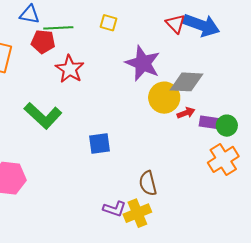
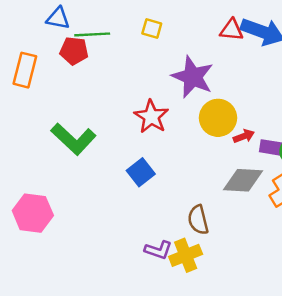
red triangle: (175, 24) -> (232, 30), turned -40
red star: (70, 69) -> (151, 117), moved
gray diamond: (186, 82) -> (243, 180), moved
blue square: (99, 144) -> (141, 172), turned -30

